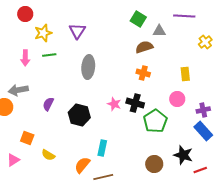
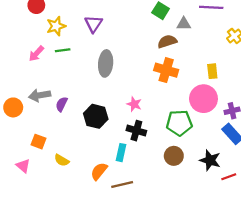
pink arrow: (25, 58) -> (36, 54), turned 42
orange cross: (143, 73) -> (166, 70), size x1.5
gray arrow: (18, 90) -> (40, 95), moved
pink circle: (177, 99) -> (203, 99), size x1.6
black cross: (135, 103) -> (136, 131), moved
green pentagon: (155, 121) -> (179, 123), turned 30
pink triangle: (13, 160) -> (23, 166), turned -48
brown circle: (154, 164) -> (174, 156), moved

